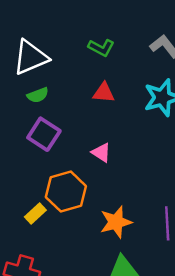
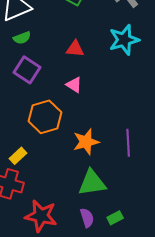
red triangle: (104, 93) -> (75, 49), moved
yellow rectangle: (35, 214) -> (18, 156), moved

